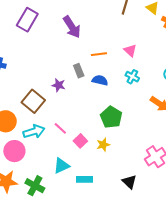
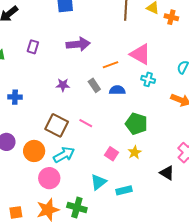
purple rectangle: (27, 20) -> (33, 47), size x0.6
purple arrow: (72, 27) -> (78, 44), turned -50
pink triangle: (130, 50) -> (140, 54), size x1.6
purple star: (58, 85) -> (63, 85), moved
pink line: (60, 128) -> (86, 123), moved
black triangle: (129, 182) -> (167, 173), moved

